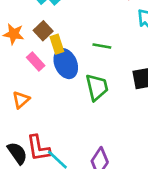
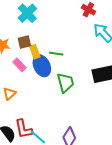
brown square: (43, 31) -> (24, 42), turned 32
green line: (102, 46) -> (56, 54), moved

